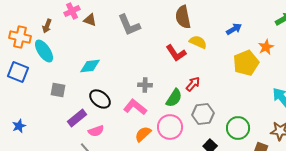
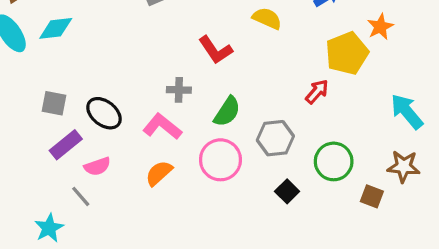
red L-shape: (176, 53) -> (215, 50), moved
cyan diamond: (90, 66) -> (56, 28), moved
red arrow: (193, 84) -> (317, 92), moved
gray square: (58, 90) -> (54, 103), moved
orange semicircle: (143, 134) -> (159, 173), moved

